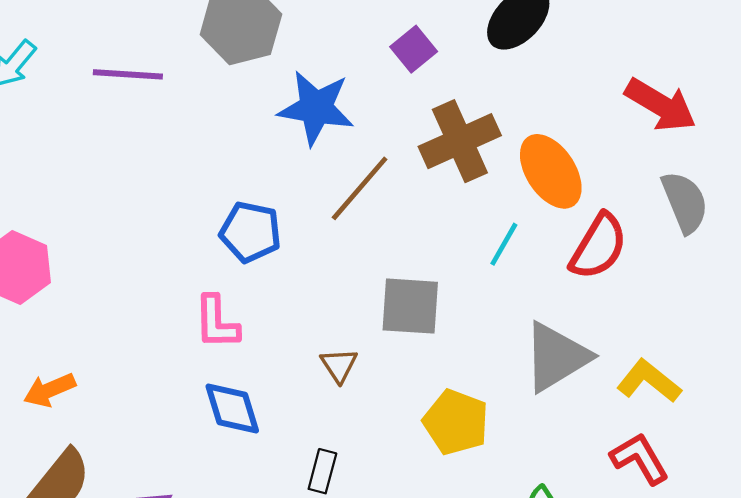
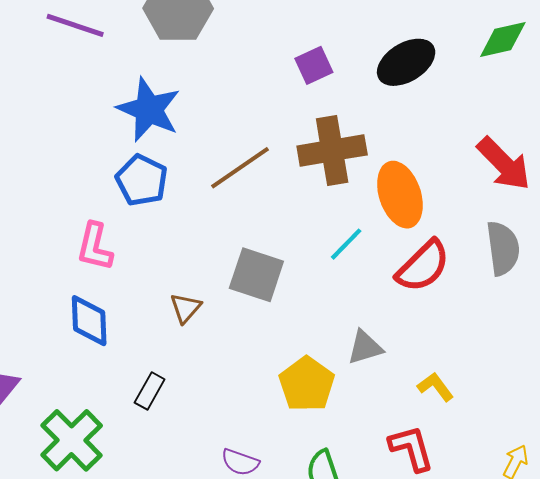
blue star: (316, 108) -> (149, 110), moved
gray triangle: (556, 357) -> (365, 347), size x0.6
yellow L-shape: (649, 381) -> (436, 387), size x0.7
yellow pentagon: (456, 422) -> (307, 384), moved

